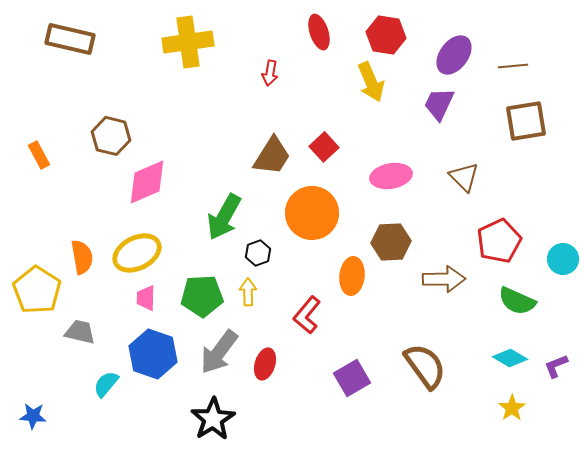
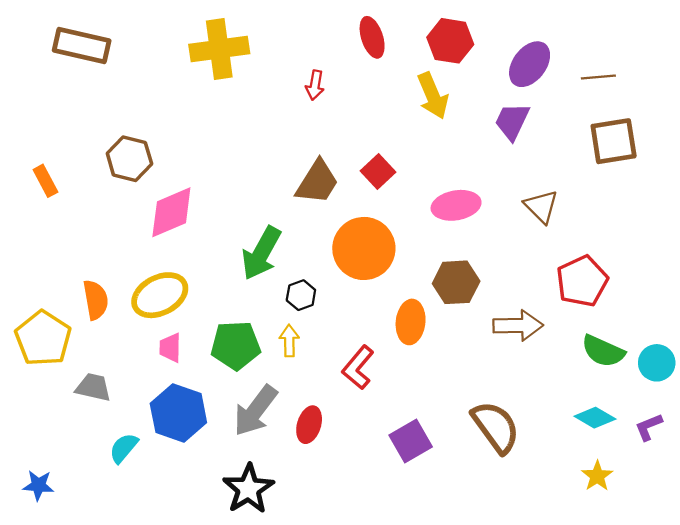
cyan circle: (563, 259) -> (657, 363), moved

